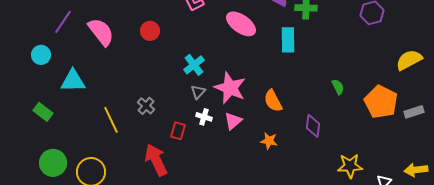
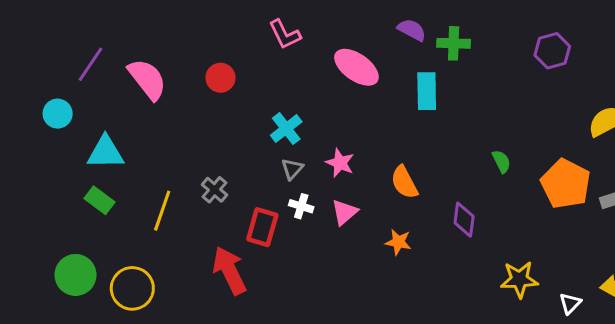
pink star: (230, 88) -> (340, 163), size x0.6
green rectangle: (43, 112) -> (99, 200), moved
yellow line: (111, 120) -> (162, 211), turned 44
red rectangle: (178, 131) -> (262, 227), size x1.4

